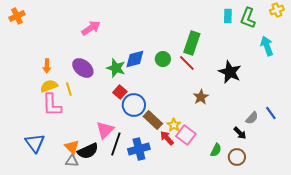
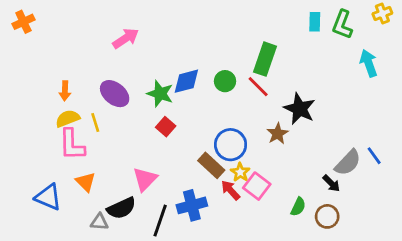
black star: (230, 72) -> (300, 109), moved
blue circle: (134, 105) -> (231, 145), moved
gray semicircle: (252, 118) -> (348, 163), size x1.5
blue triangle: (35, 143) -> (48, 197), turned -30
black line: (116, 144) -> (160, 221), moved
orange triangle: (72, 147) -> (86, 182), moved

